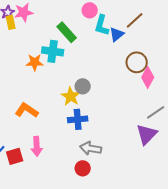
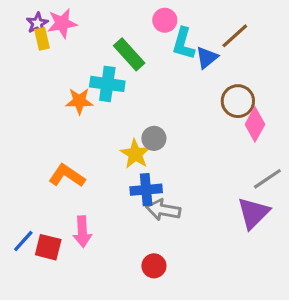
gray arrow: (91, 148) -> (163, 210), moved
red square: (15, 156) -> (48, 247), turned 30

